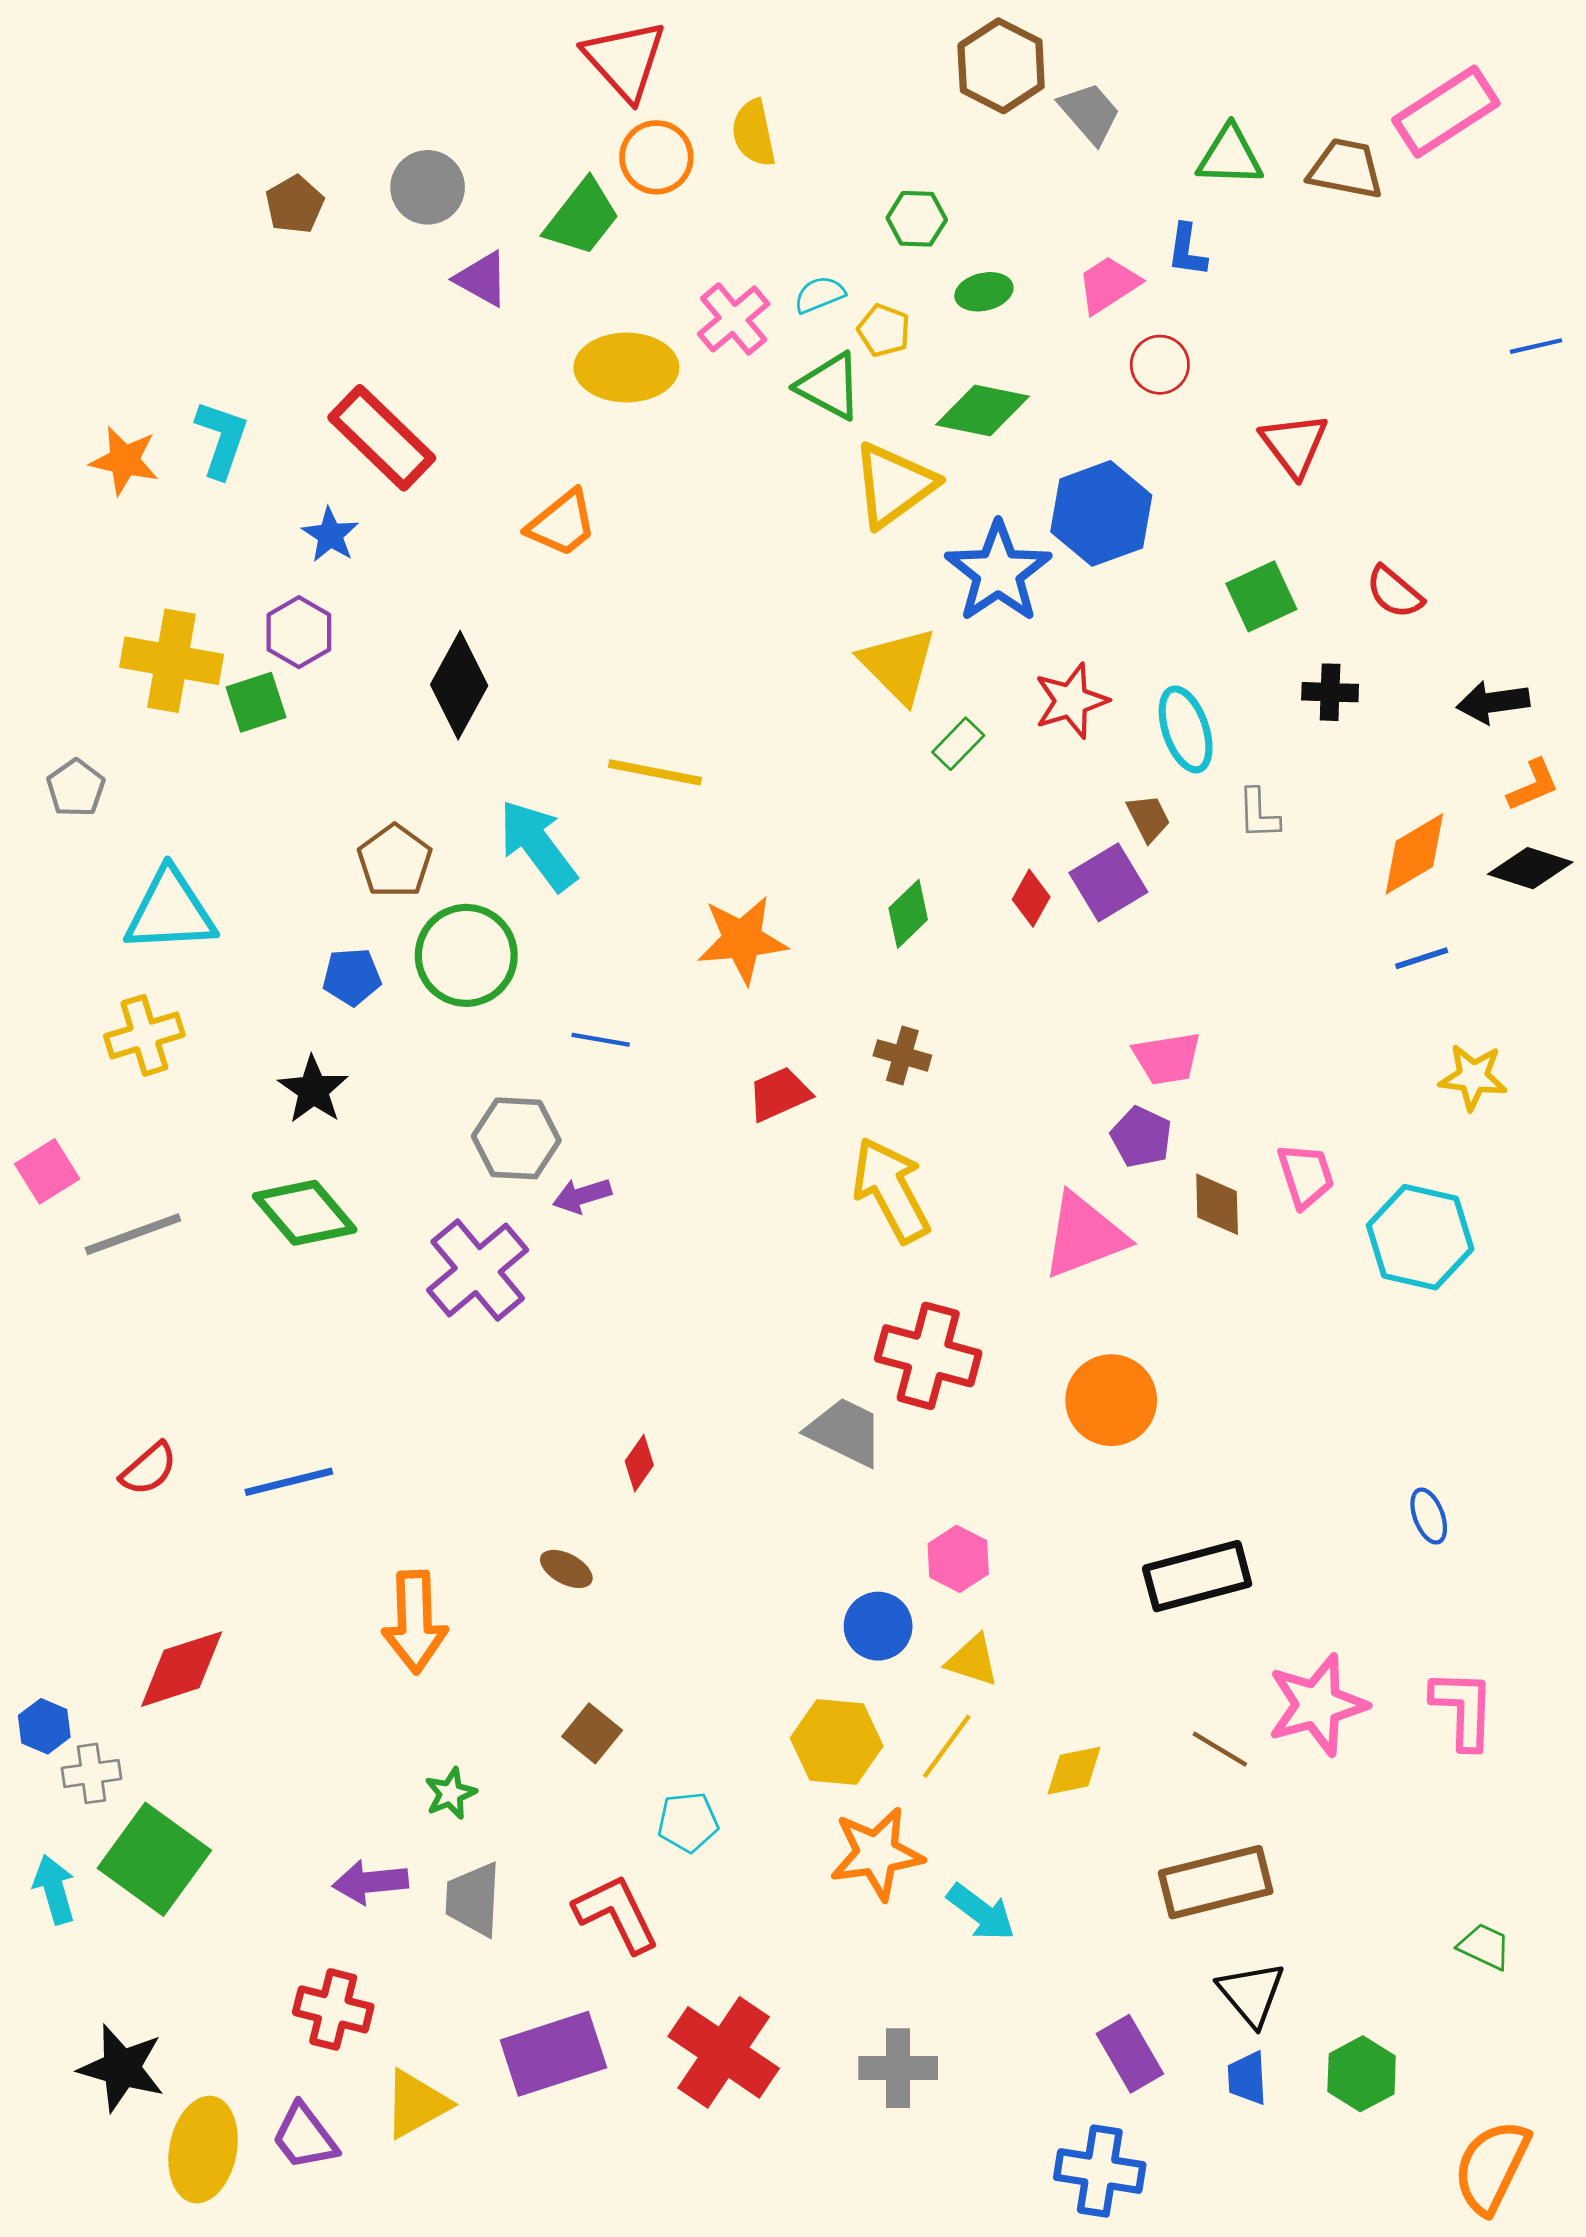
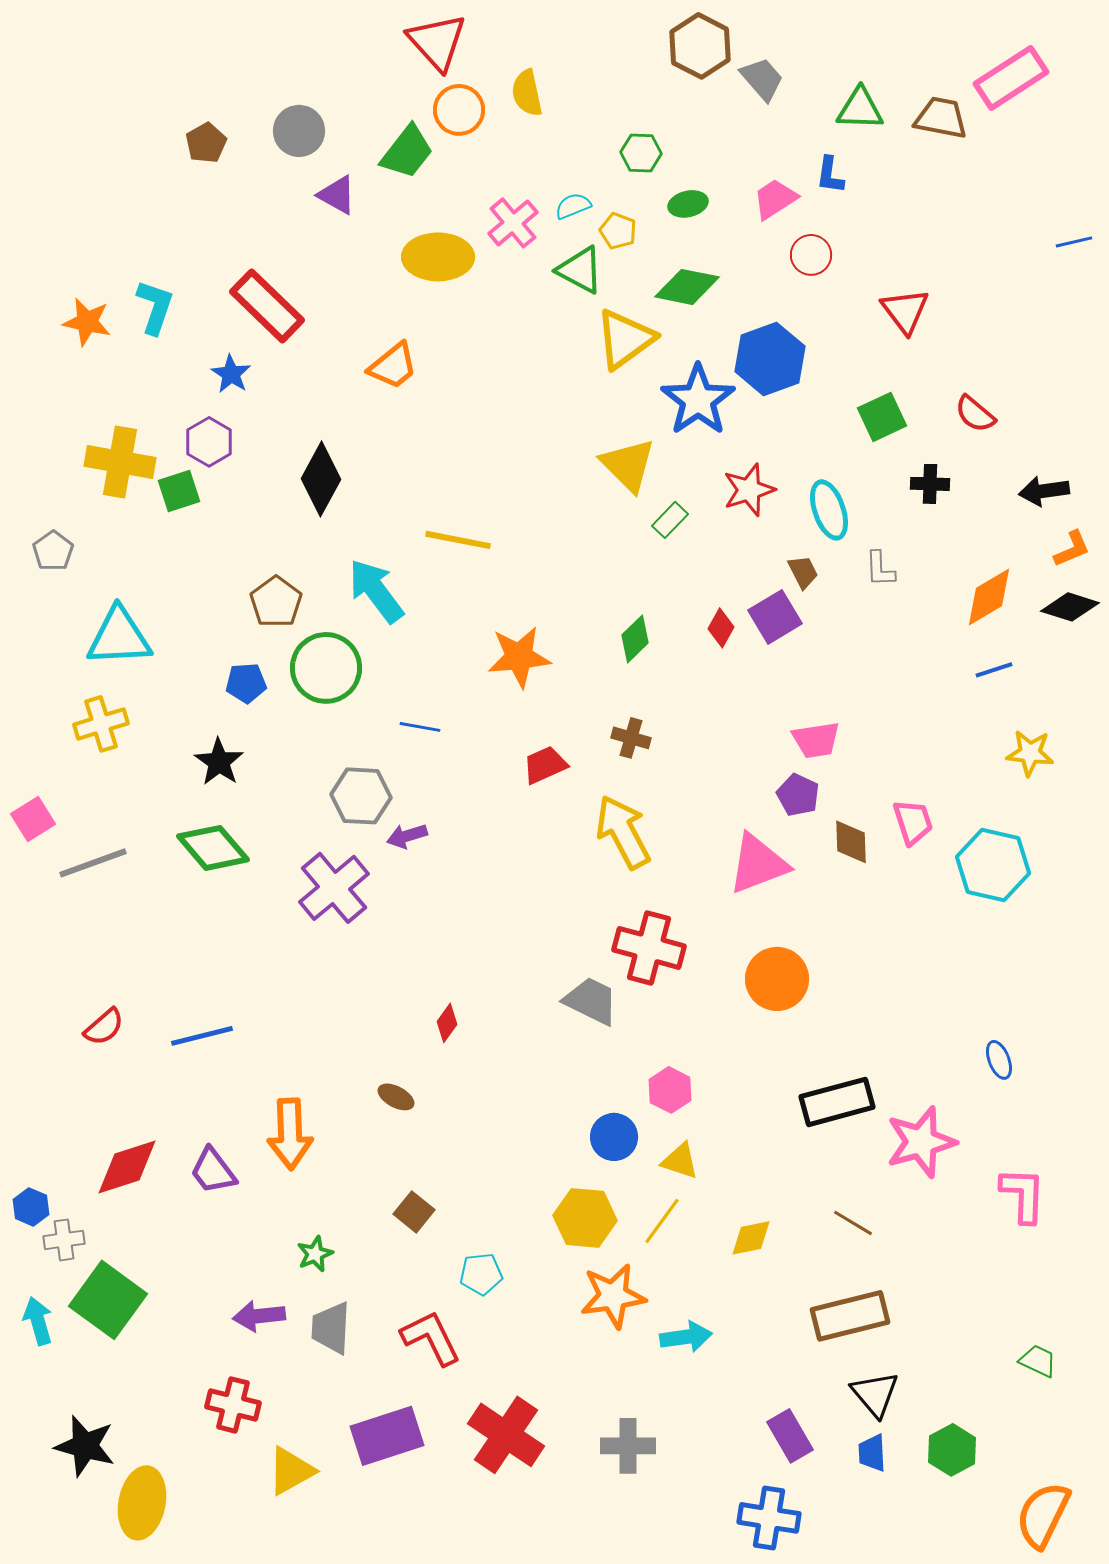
pink star: (1317, 1705) -> (921, 1142), moved
cyan arrow: (981, 1912) -> (686, 1337), turned -45
purple trapezoid: (305, 2137) -> (213, 1171), moved

